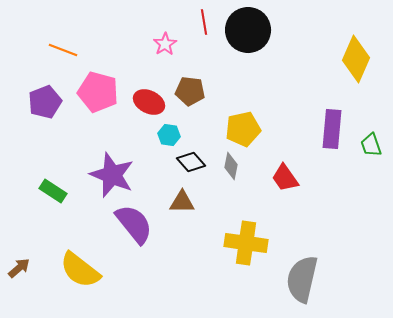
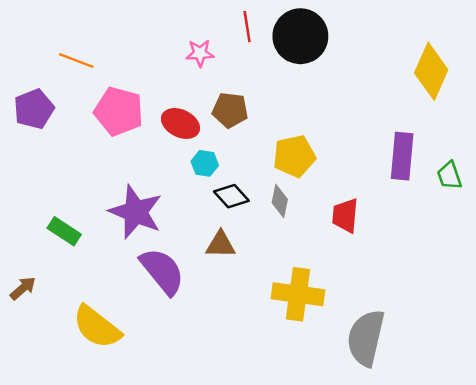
pink star: (165, 44) -> (200, 53), turned 30
purple pentagon: (45, 102) -> (34, 109), moved
red trapezoid: (285, 178) -> (345, 216), turned 40
brown arrow: (19, 268) -> (23, 288), moved

